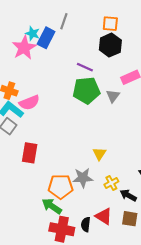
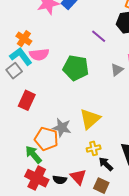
green pentagon: (86, 90) -> (76, 68), moved
yellow triangle: (99, 154) -> (90, 119), size x1.6
gray star: (83, 178) -> (62, 128), moved
black semicircle: (86, 224) -> (60, 180), turned -104

